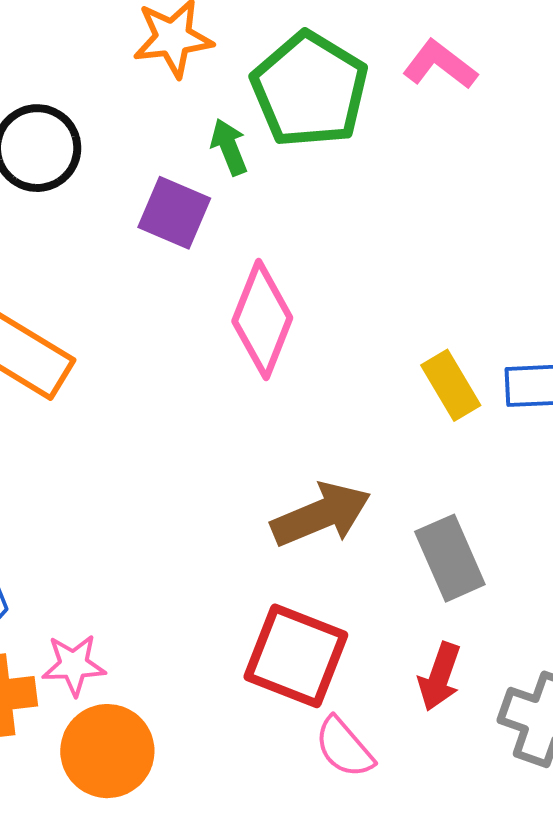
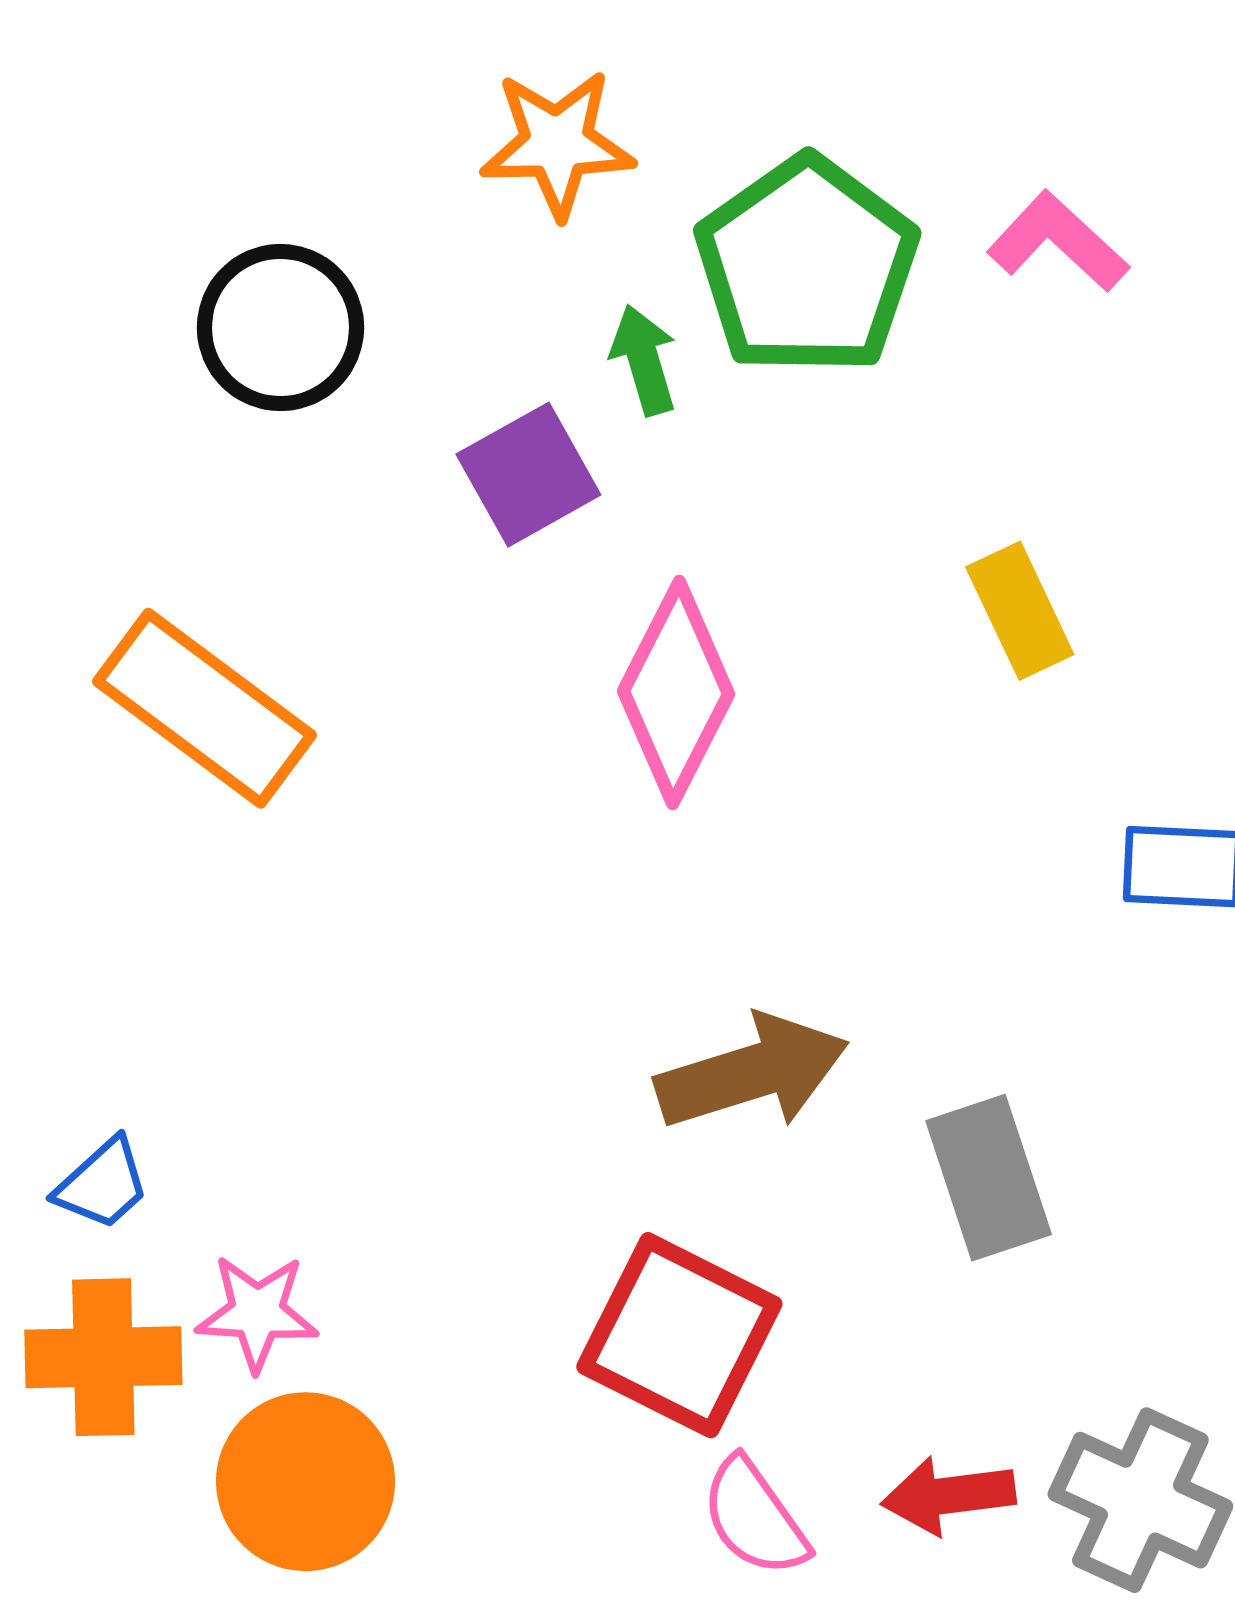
purple square: (174, 213) -> (528, 475), turned 32
yellow rectangle: (451, 385) -> (1020, 611), moved
red arrow: (440, 677) -> (948, 1495), moved, turned 58

